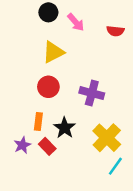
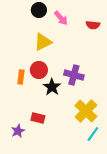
orange rectangle: (38, 122) -> (21, 77), moved
black star: (65, 128) -> (52, 87), moved
purple star: (22, 145) -> (18, 131), moved
red rectangle: (47, 146) -> (38, 118), turned -32

